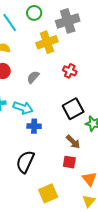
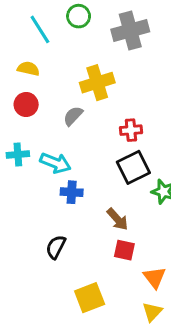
yellow cross: (47, 42) -> (97, 83), moved
red cross: (70, 71) -> (131, 130), moved, turned -32
brown arrow: (73, 142) -> (117, 219), moved
black semicircle: (25, 162) -> (56, 247), size x0.7

